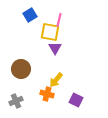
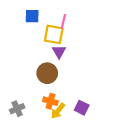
blue square: (30, 15) -> (32, 16), turned 32
brown circle: (21, 69) -> (47, 73), moved
yellow arrow: (56, 80) -> (58, 111), moved

